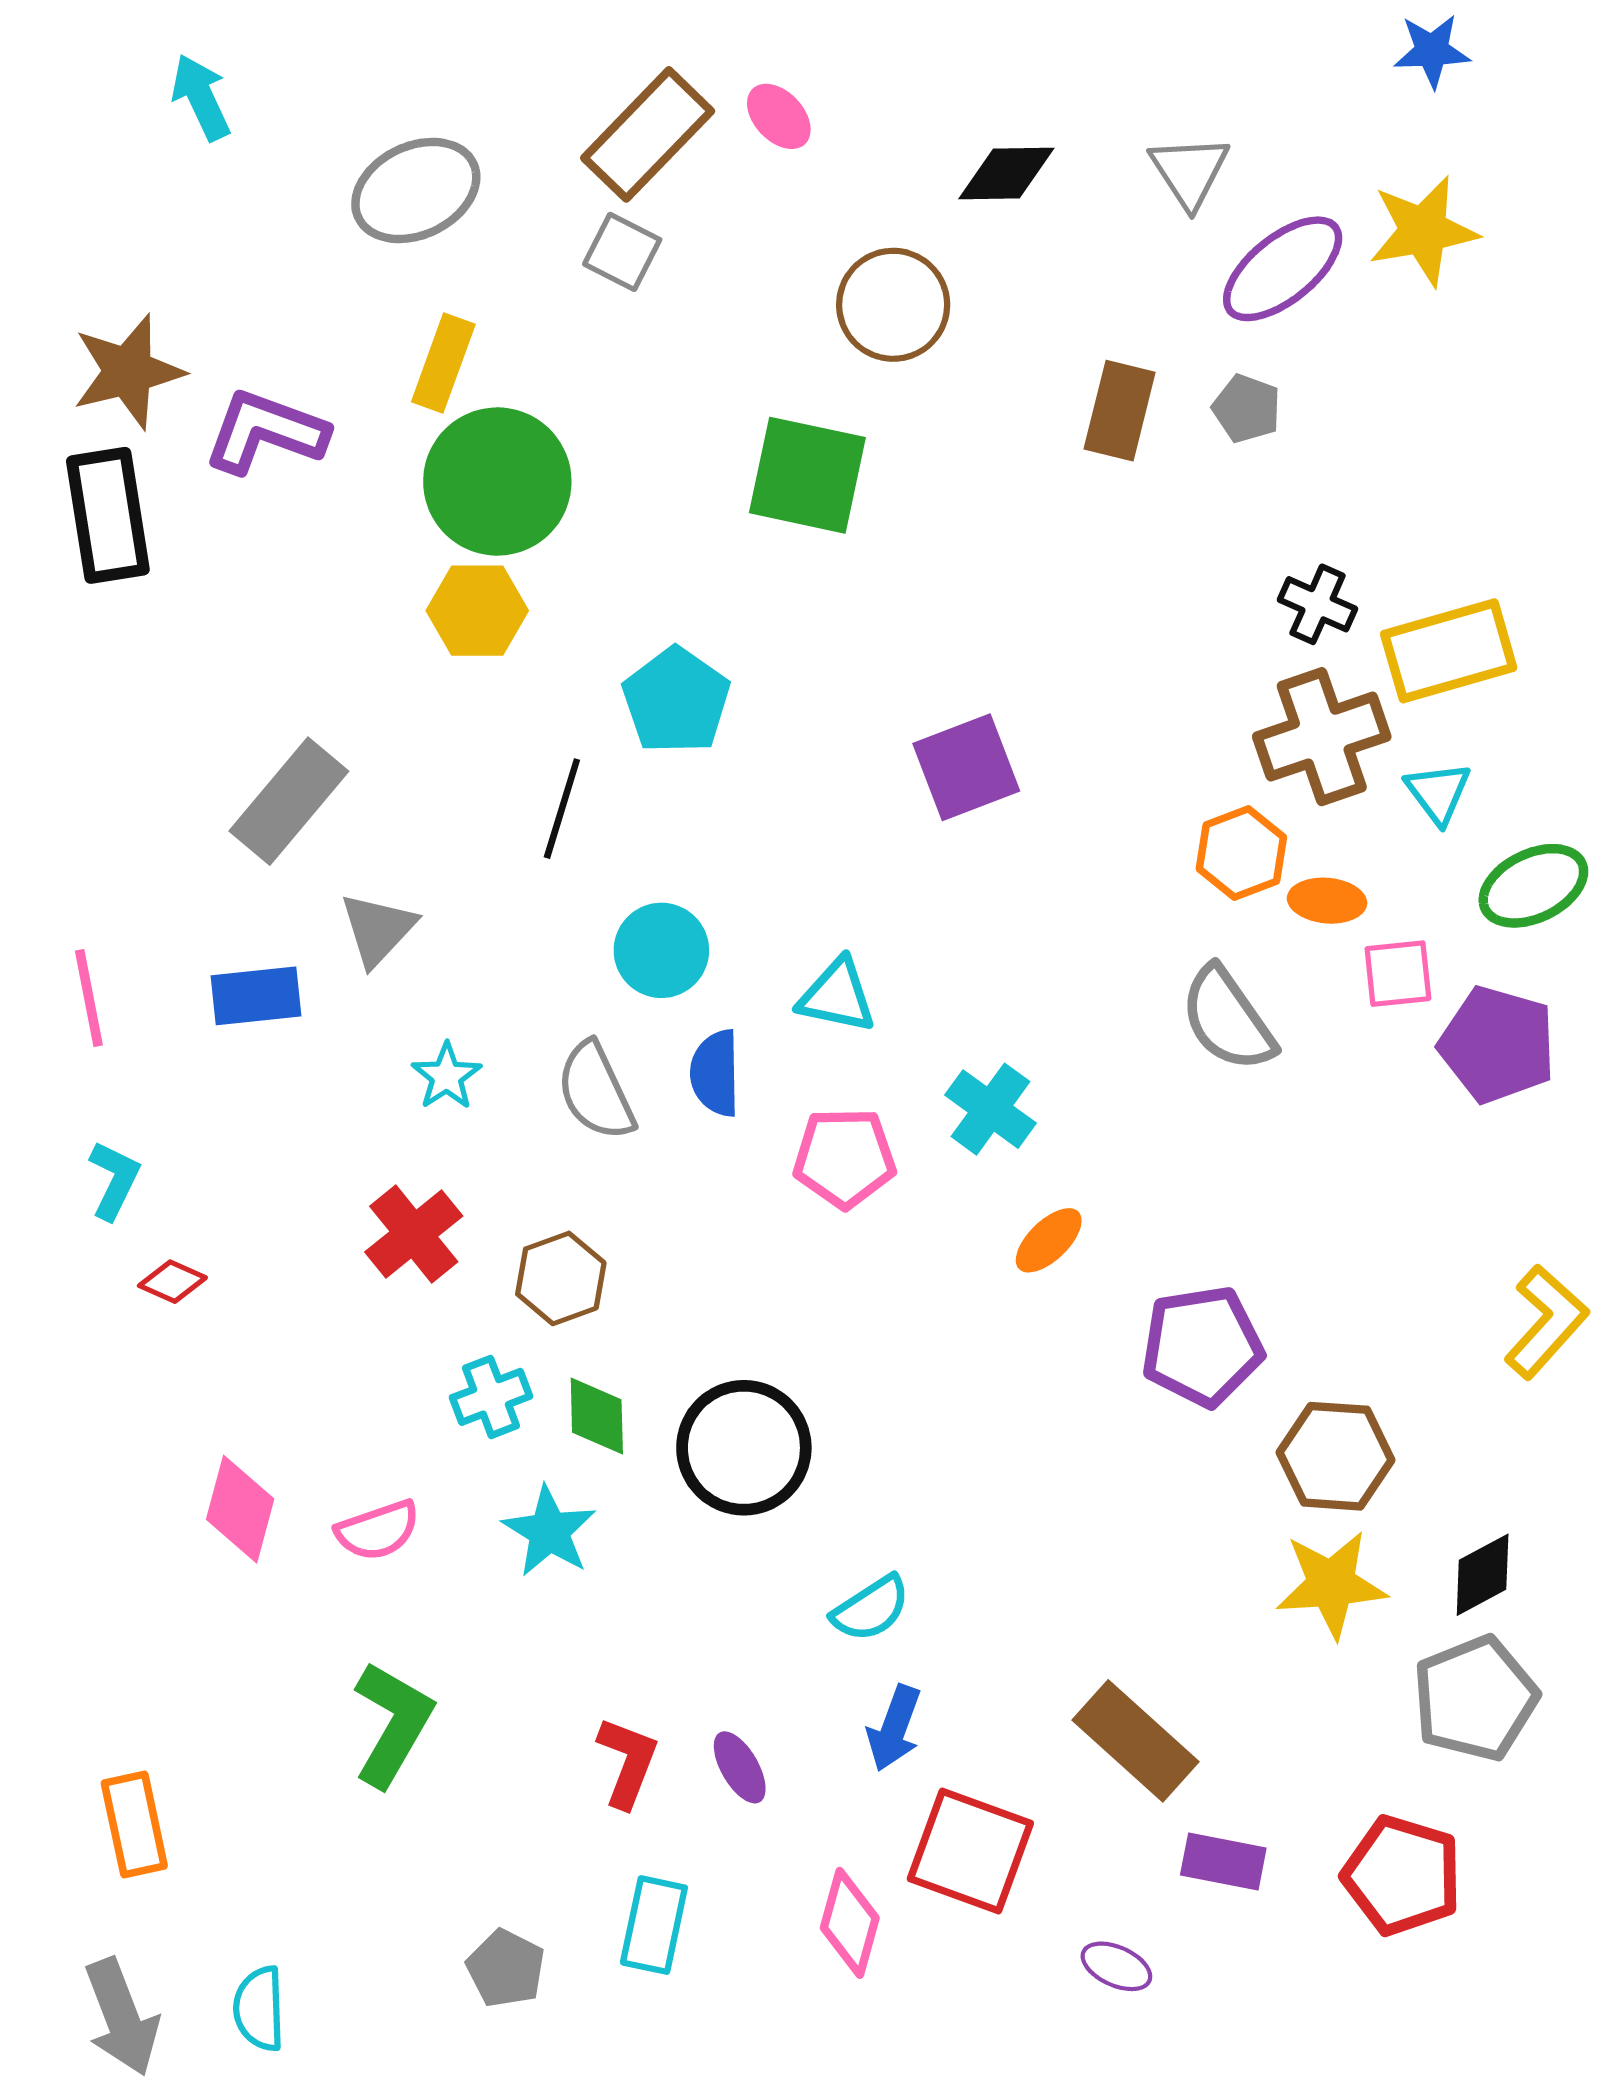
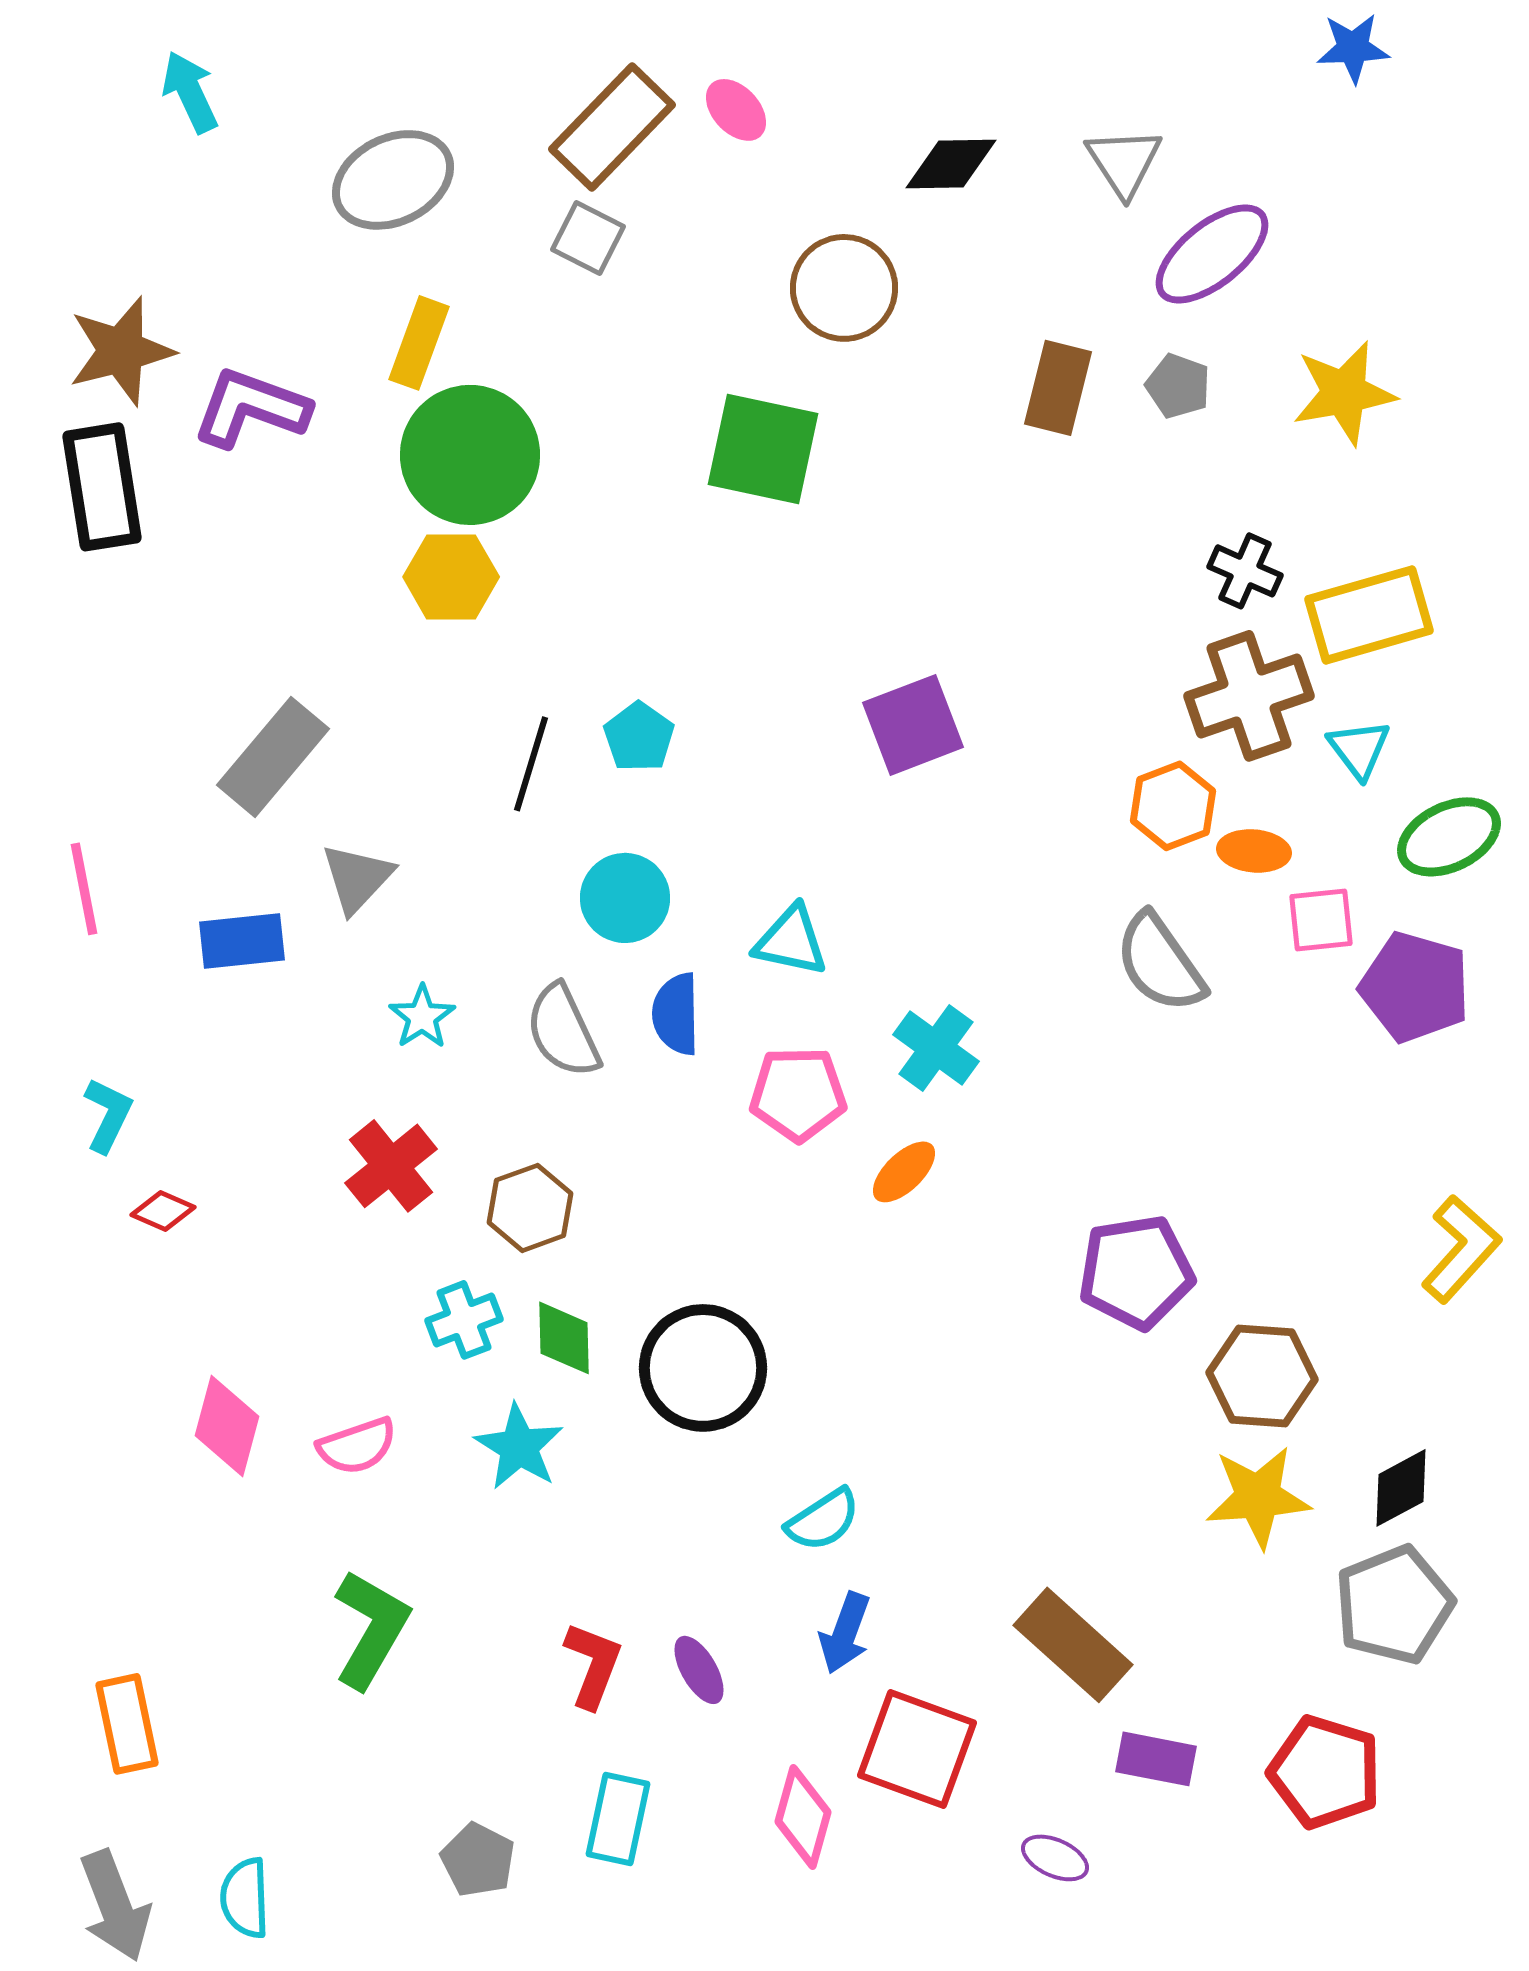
yellow star: (1423, 231) -> (1344, 393), moved
cyan pentagon: (676, 701) -> (639, 737), moved, size x0.7
pink line: (89, 998) -> (84, 889), moved
orange ellipse: (1049, 1240) -> (904, 1172), moved

